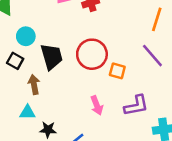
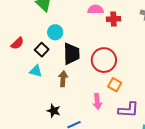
orange square: (117, 71) -> (115, 85), moved
brown arrow: (34, 85) -> (63, 79), moved
cyan triangle: (27, 112) -> (36, 71), moved

